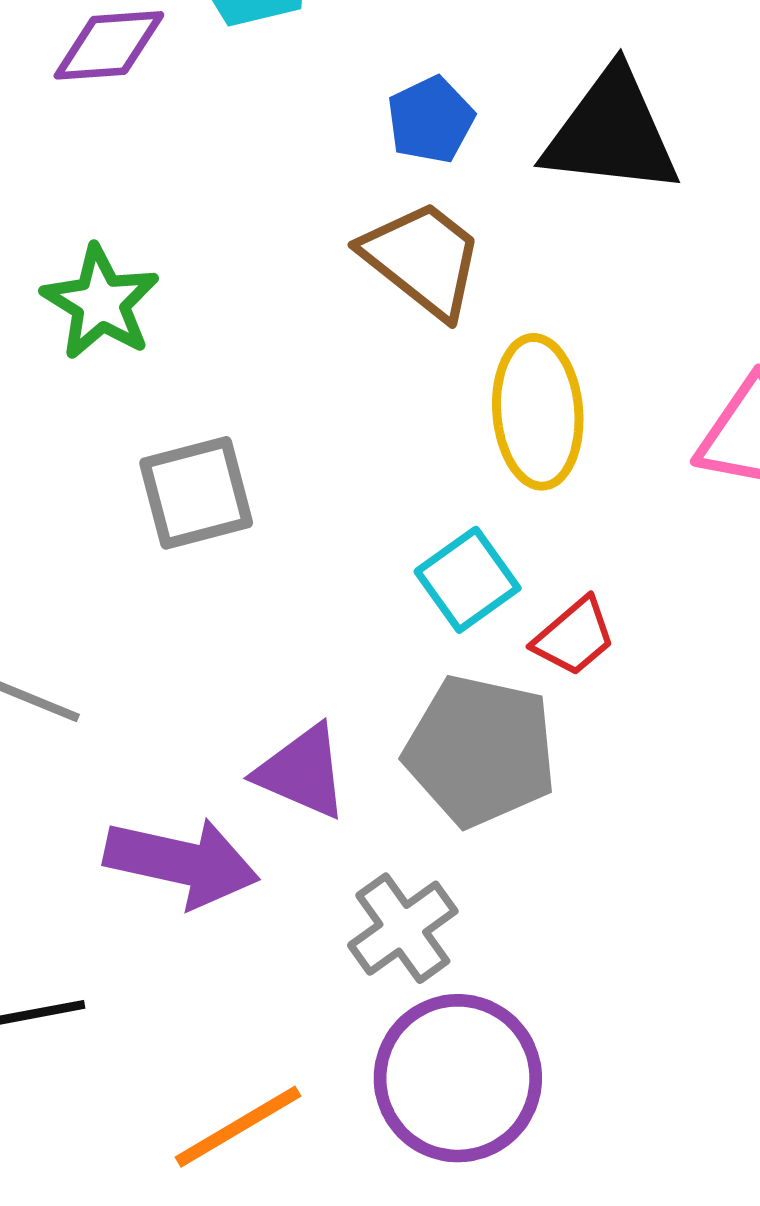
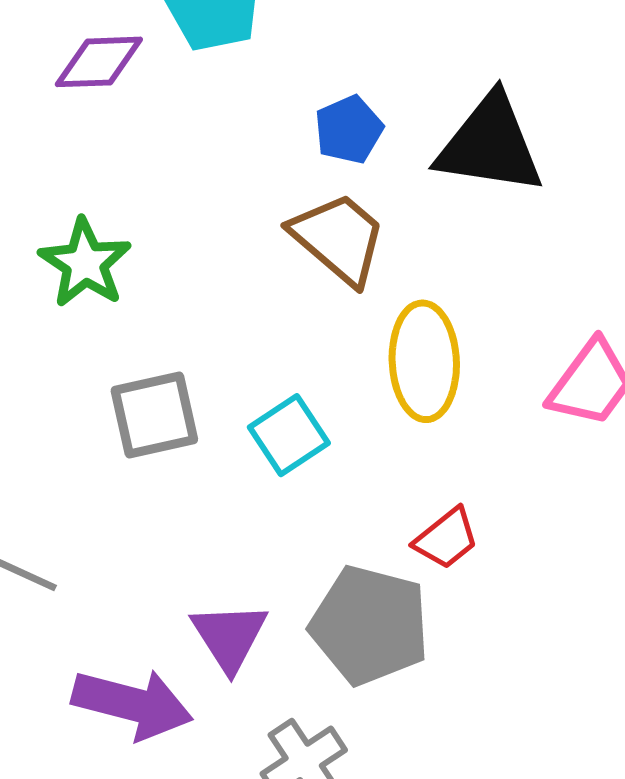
cyan square: (468, 580) -> (289, 435), moved
purple triangle: (302, 772) -> (229, 637), turned 32

